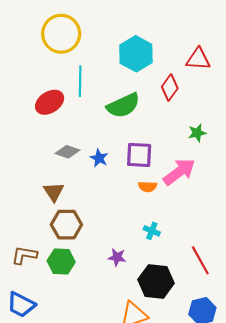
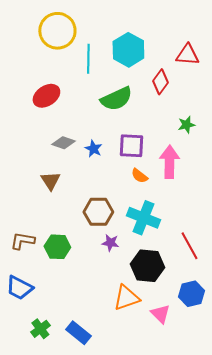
cyan line: (80, 81) -> (88, 59), moved
pink arrow: (179, 172) -> (169, 162), turned -52
orange semicircle: (148, 187) -> (139, 176), turned 36
brown hexagon: (66, 225) -> (98, 212), moved
cyan cross: (152, 231) -> (143, 218), size x2.0

